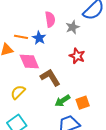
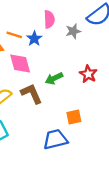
red star: (77, 56) -> (88, 74), moved
brown L-shape: (50, 77) -> (32, 94), moved
green arrow: (63, 101) -> (54, 78), moved

